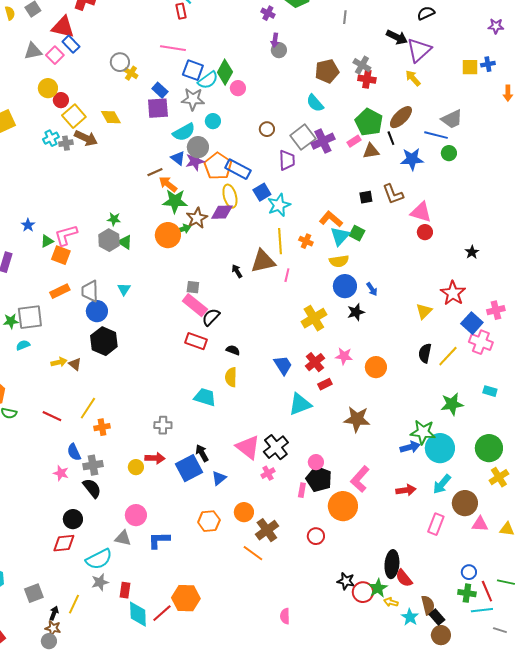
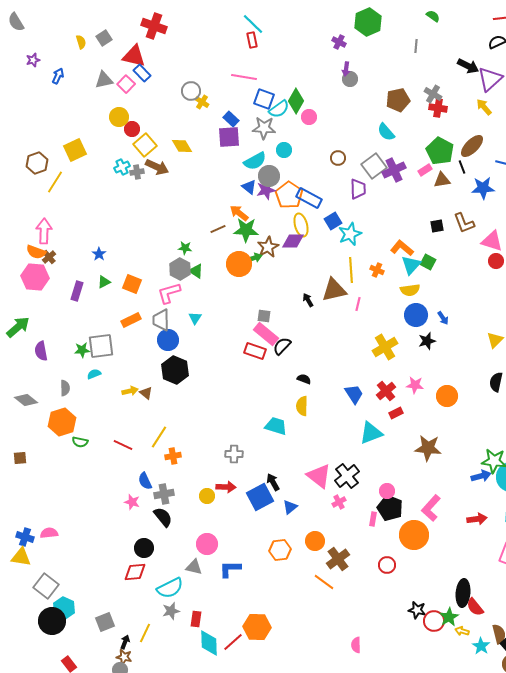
brown line: (155, 172) -> (218, 229), moved
pink L-shape: (66, 235) -> (169, 293), moved
green triangle: (47, 241) -> (104, 282), moved
red rectangle: (196, 341) -> (255, 351), moved

